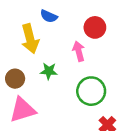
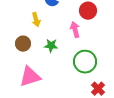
yellow arrow: (30, 39) -> (36, 20), size x0.6
brown circle: (15, 79) -> (23, 44), moved

